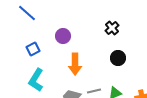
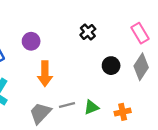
black circle: (118, 58) -> (111, 66), moved

